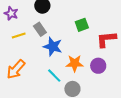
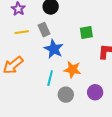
purple circle: (98, 66) -> (95, 92), moved
cyan line: (54, 76) -> (50, 78), turned 49

